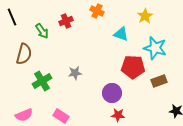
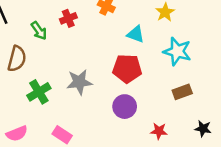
red pentagon: (133, 67) -> (127, 69), moved
gray star: (75, 73) -> (79, 82), size x1.5
red star: (118, 115) -> (159, 131), moved

